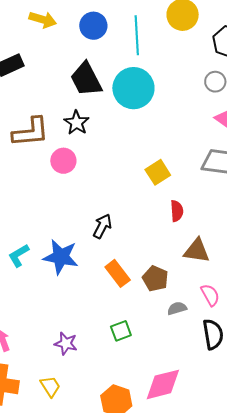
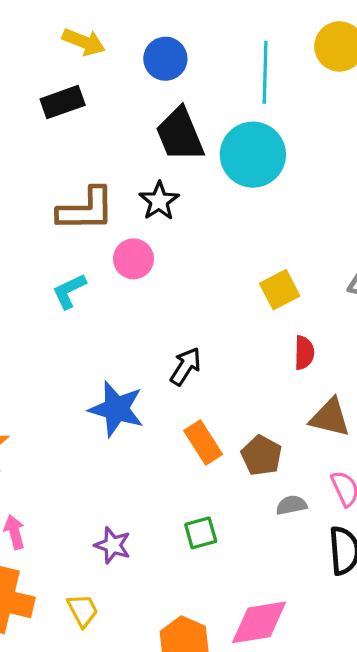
yellow arrow: (43, 20) -> (84, 42), moved
blue circle: (93, 26) -> (165, 59), moved
cyan L-shape: (19, 255) -> (69, 291), moved

